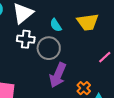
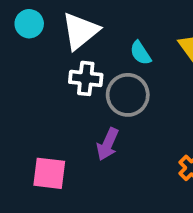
purple arrow: (58, 75) -> (108, 144), moved, size x0.7

